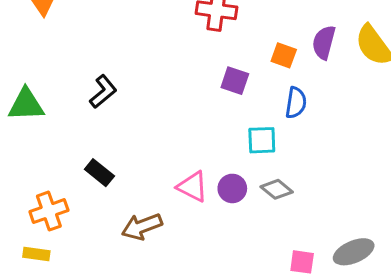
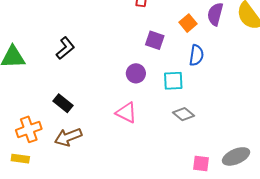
orange square: (284, 55) -> (188, 23), turned 30
purple circle: (232, 188) -> (136, 73), moved
brown arrow: (142, 227) -> (68, 137), moved

